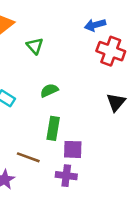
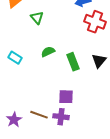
green rectangle: (53, 128) -> (73, 62), moved, turned -30
brown line: (28, 157) -> (39, 115), moved

